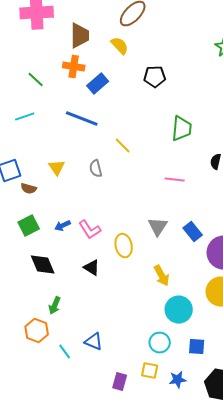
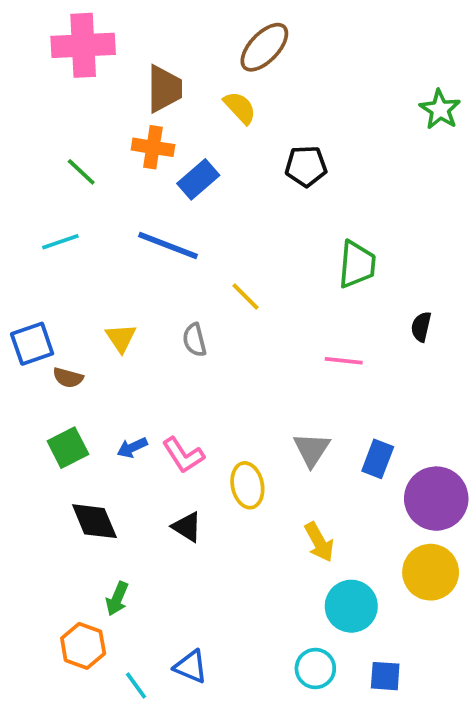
blue rectangle: (193, 232) -> (378, 459), turned 60

